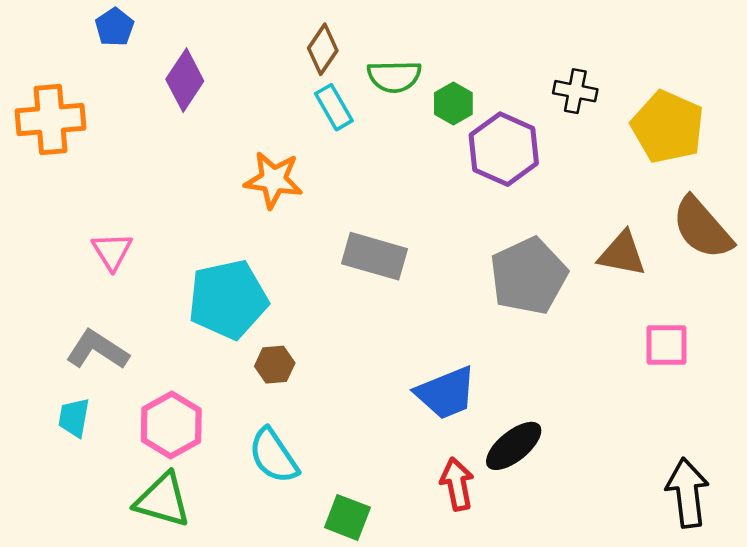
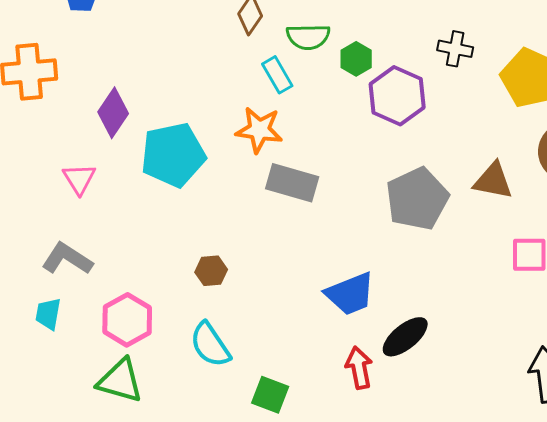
purple diamond: (185, 80) -> (113, 113), moved
cyan rectangle: (334, 107) -> (277, 75), moved
orange star: (273, 180) -> (259, 130), moved
cyan pentagon: (228, 299) -> (173, 155), moved

